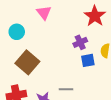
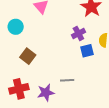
brown square: (27, 62) -> (28, 56), size x0.7

